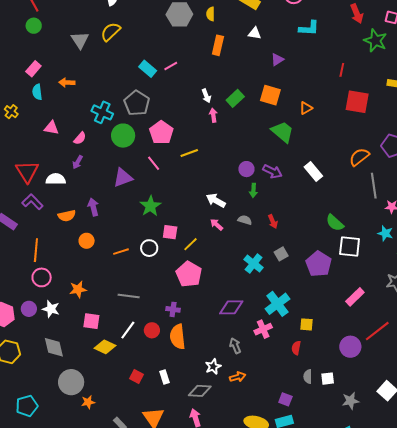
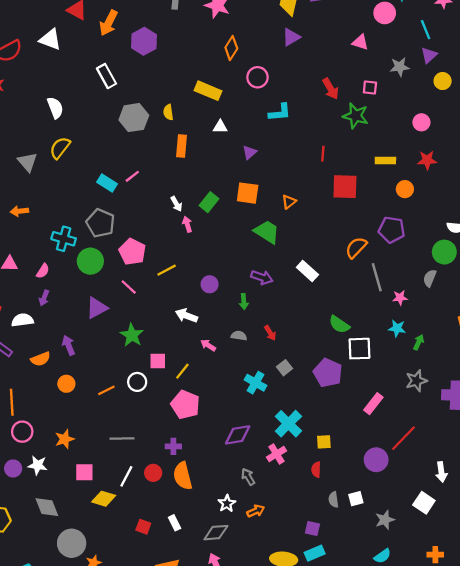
purple circle: (246, 169) -> (210, 284), moved
white arrow: (216, 200) -> (186, 316), moved

